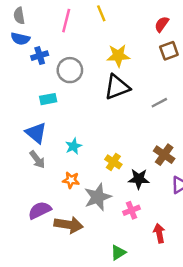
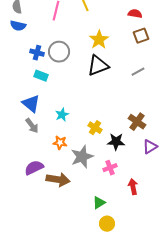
red semicircle: (162, 24) -> (135, 14), turned 64
blue cross: (40, 56) -> (37, 53), moved, turned 32
yellow star: (118, 56) -> (99, 40), turned -30
cyan rectangle: (48, 99) -> (41, 76), turned 32
gray line: (159, 103) -> (138, 72), moved

